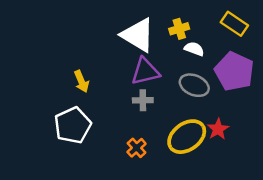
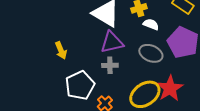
white pentagon: (73, 125) -> (80, 85), moved
red star: (218, 129) -> (170, 88), size x1.5

